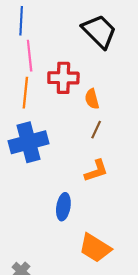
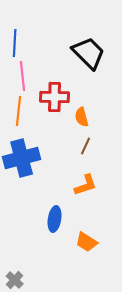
orange trapezoid: (95, 248) -> (87, 242), moved, size x0.7

